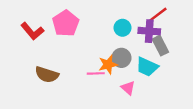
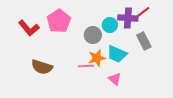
purple cross: (149, 31) -> (128, 18), moved
gray circle: (121, 58) -> (93, 35), moved
cyan trapezoid: (147, 67) -> (117, 54), moved

